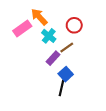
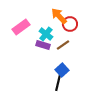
orange arrow: (39, 17) -> (59, 16), moved
purple rectangle: (53, 58) -> (43, 45), moved, turned 64

